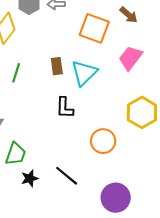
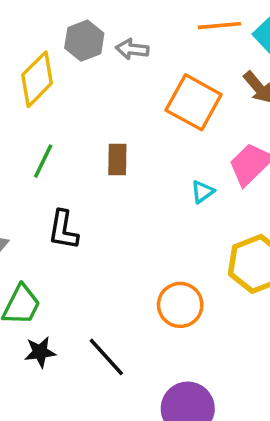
cyan triangle: (84, 73) -> (203, 192), moved, size x0.5
black L-shape: (65, 108) -> (63, 230), moved

